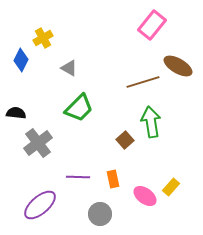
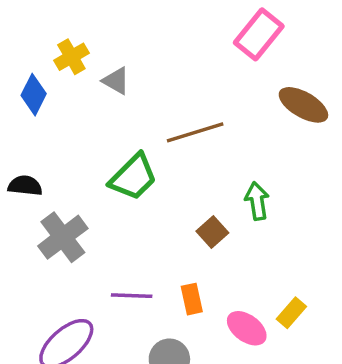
gray triangle: (69, 68) -> (116, 81), moved
brown line: (143, 82) -> (195, 132), moved
green arrow: (151, 122) -> (257, 201), size x0.7

